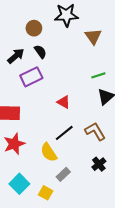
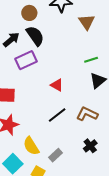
black semicircle: (40, 52) -> (35, 36), size x1.5
brown L-shape: (95, 131) -> (87, 114), turned -35
yellow semicircle: (49, 152) -> (31, 146), moved

